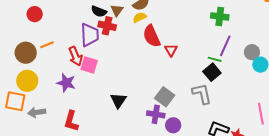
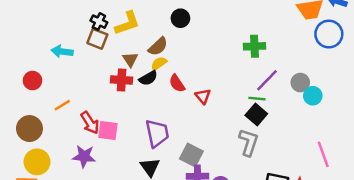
black semicircle: (99, 11) -> (148, 78), moved, turned -42
purple trapezoid: (90, 35) -> (157, 133), moved
red semicircle: (152, 36) -> (177, 83), size x0.7
orange line: (47, 45) -> (62, 105), moved
purple line: (225, 46) -> (267, 80), turned 30
gray L-shape: (202, 94) -> (249, 142), turned 40
gray square: (165, 97) -> (191, 155), moved

